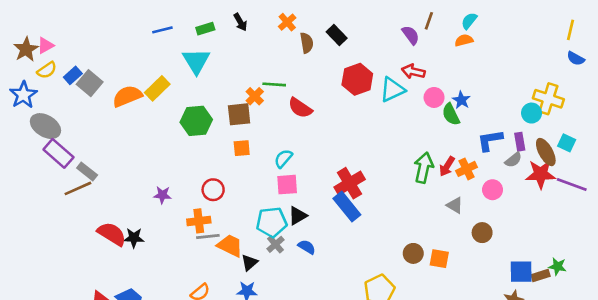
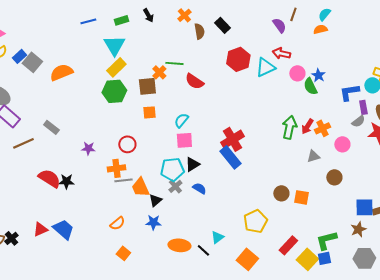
yellow rectangle: (157, 88) -> (116, 67), moved
blue L-shape: (490, 140) -> (349, 92), moved
gray rectangle: (87, 172) -> (51, 127), moved
gray triangle: (455, 205) -> (313, 156), turned -48
orange trapezoid: (230, 246) -> (140, 187), turned -140

